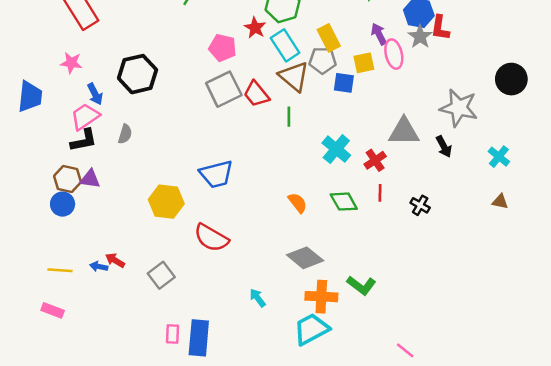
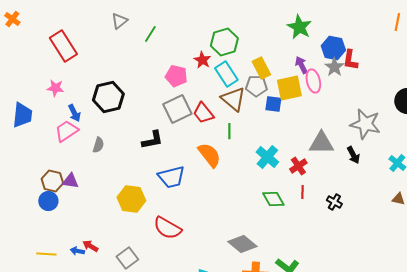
yellow square: (364, 63) -> (289, 88), size x1.5
black L-shape: (84, 140) -> (152, 140), moved
orange semicircle: (298, 203) -> (209, 155), moved, size x1.5

